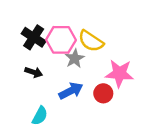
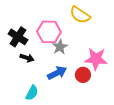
black cross: (34, 37) -> (18, 37), moved
yellow semicircle: (91, 41) -> (80, 15), moved

